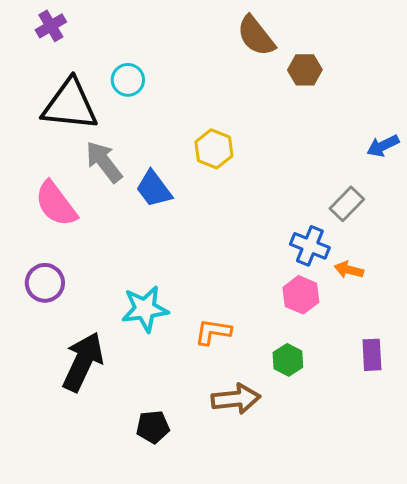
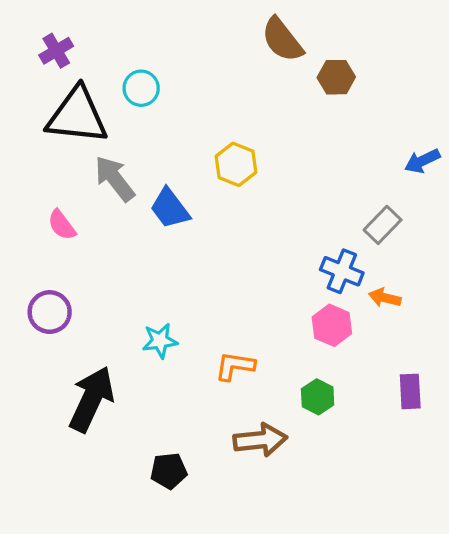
purple cross: (51, 26) -> (56, 51), moved
pink semicircle: (56, 204) -> (62, 225), size x0.6
cyan star: (145, 309) -> (160, 341), size x0.7

